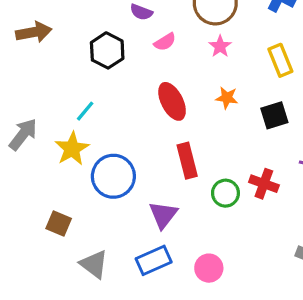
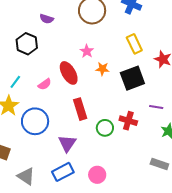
pink semicircle: (165, 42) -> (45, 84), moved
pink star: (220, 46) -> (87, 51), moved
black square: (274, 115) -> (132, 78), size x1.4

